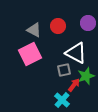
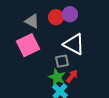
purple circle: (88, 23) -> (70, 14), moved
green star: (86, 76) -> (57, 77), moved, turned -30

